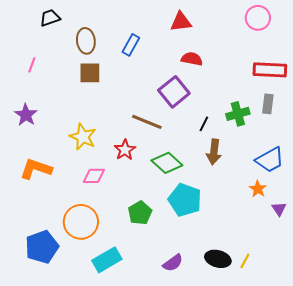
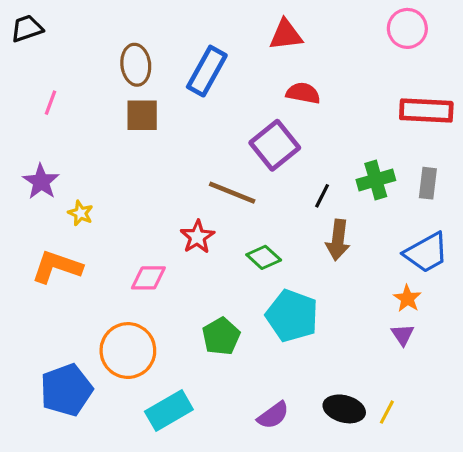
black trapezoid: (50, 18) -> (27, 28), moved
blue rectangle: (131, 45) -> (207, 71), size x1.4
gray rectangle: (268, 104) -> (428, 183), moved
yellow star: (83, 137) -> (81, 213), moved, size x0.6
green diamond: (167, 163) -> (264, 257), size x0.7
purple triangle: (279, 209) -> (403, 335), moved

